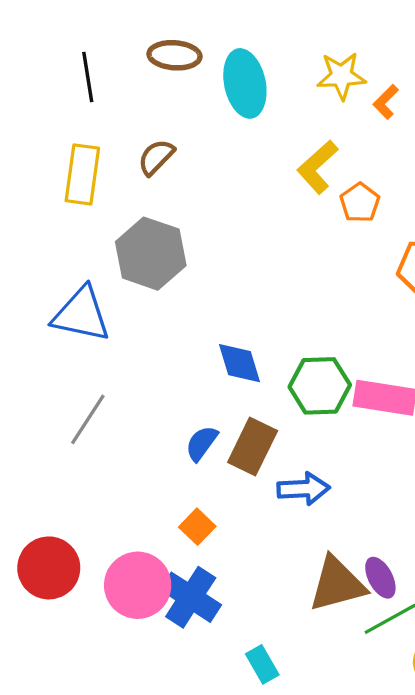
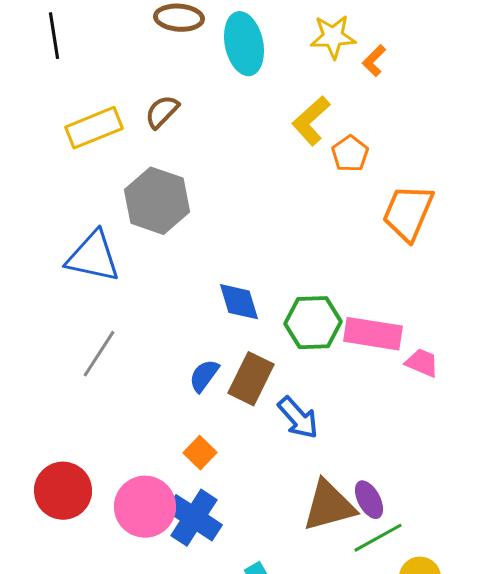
black line: (88, 77) -> (54, 36), moved
yellow rectangle: (82, 174) -> (94, 128), turned 60
blue arrow: (303, 489) -> (298, 418), turned 51

